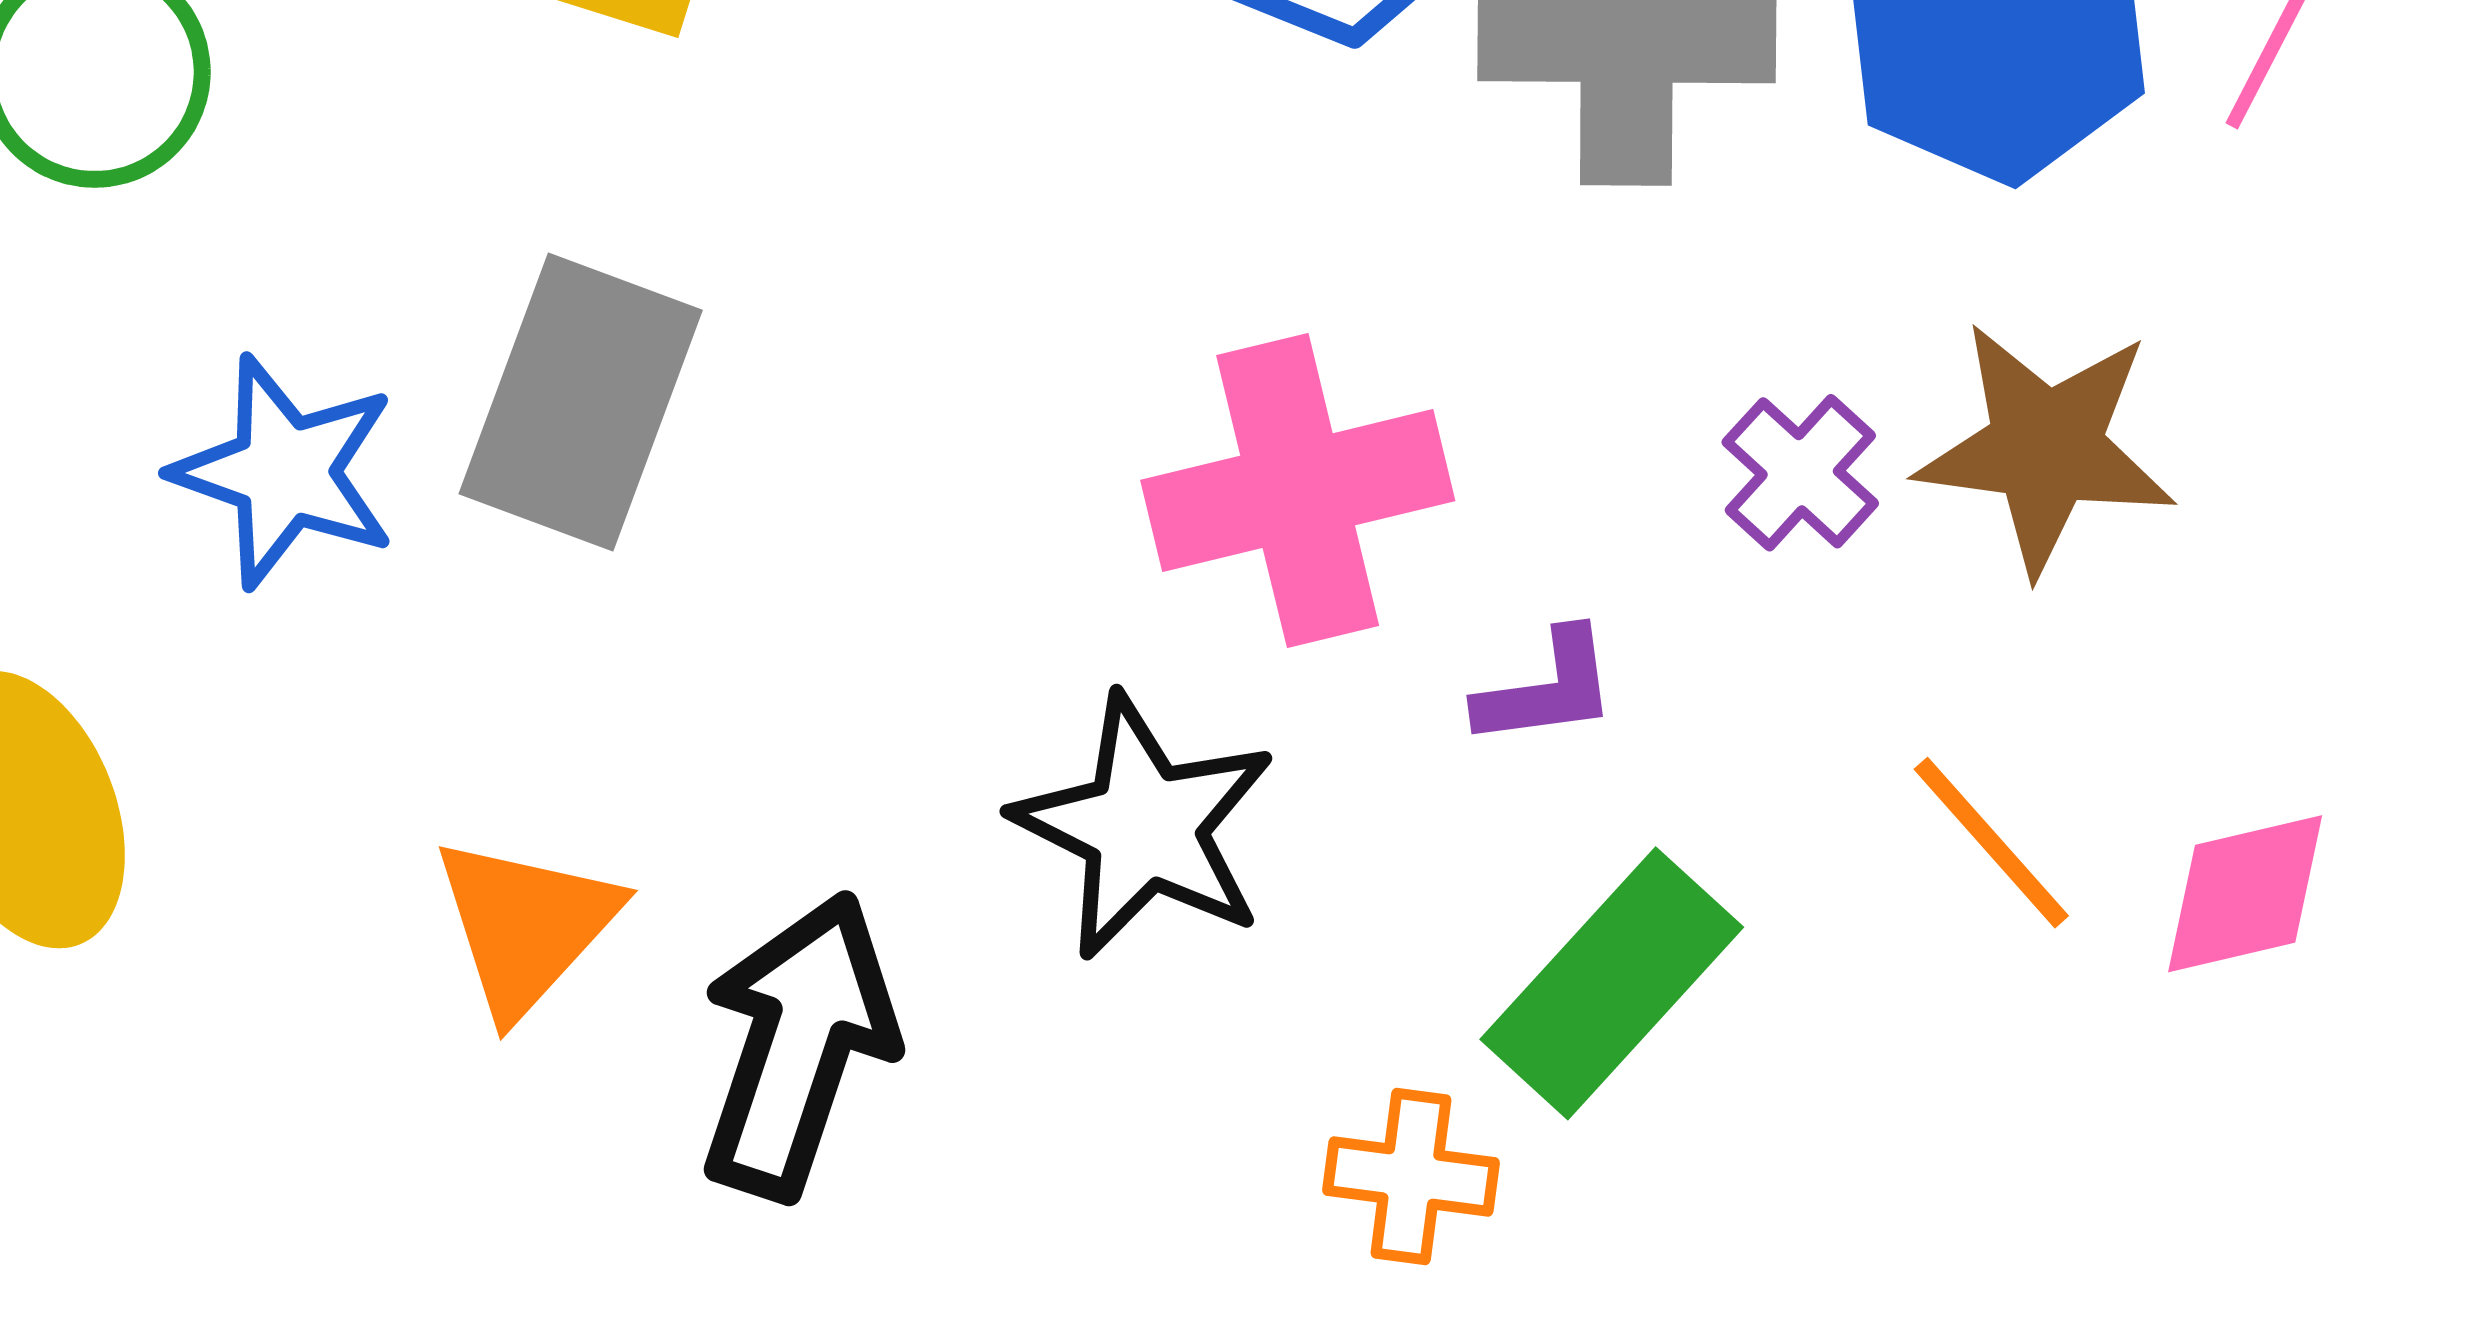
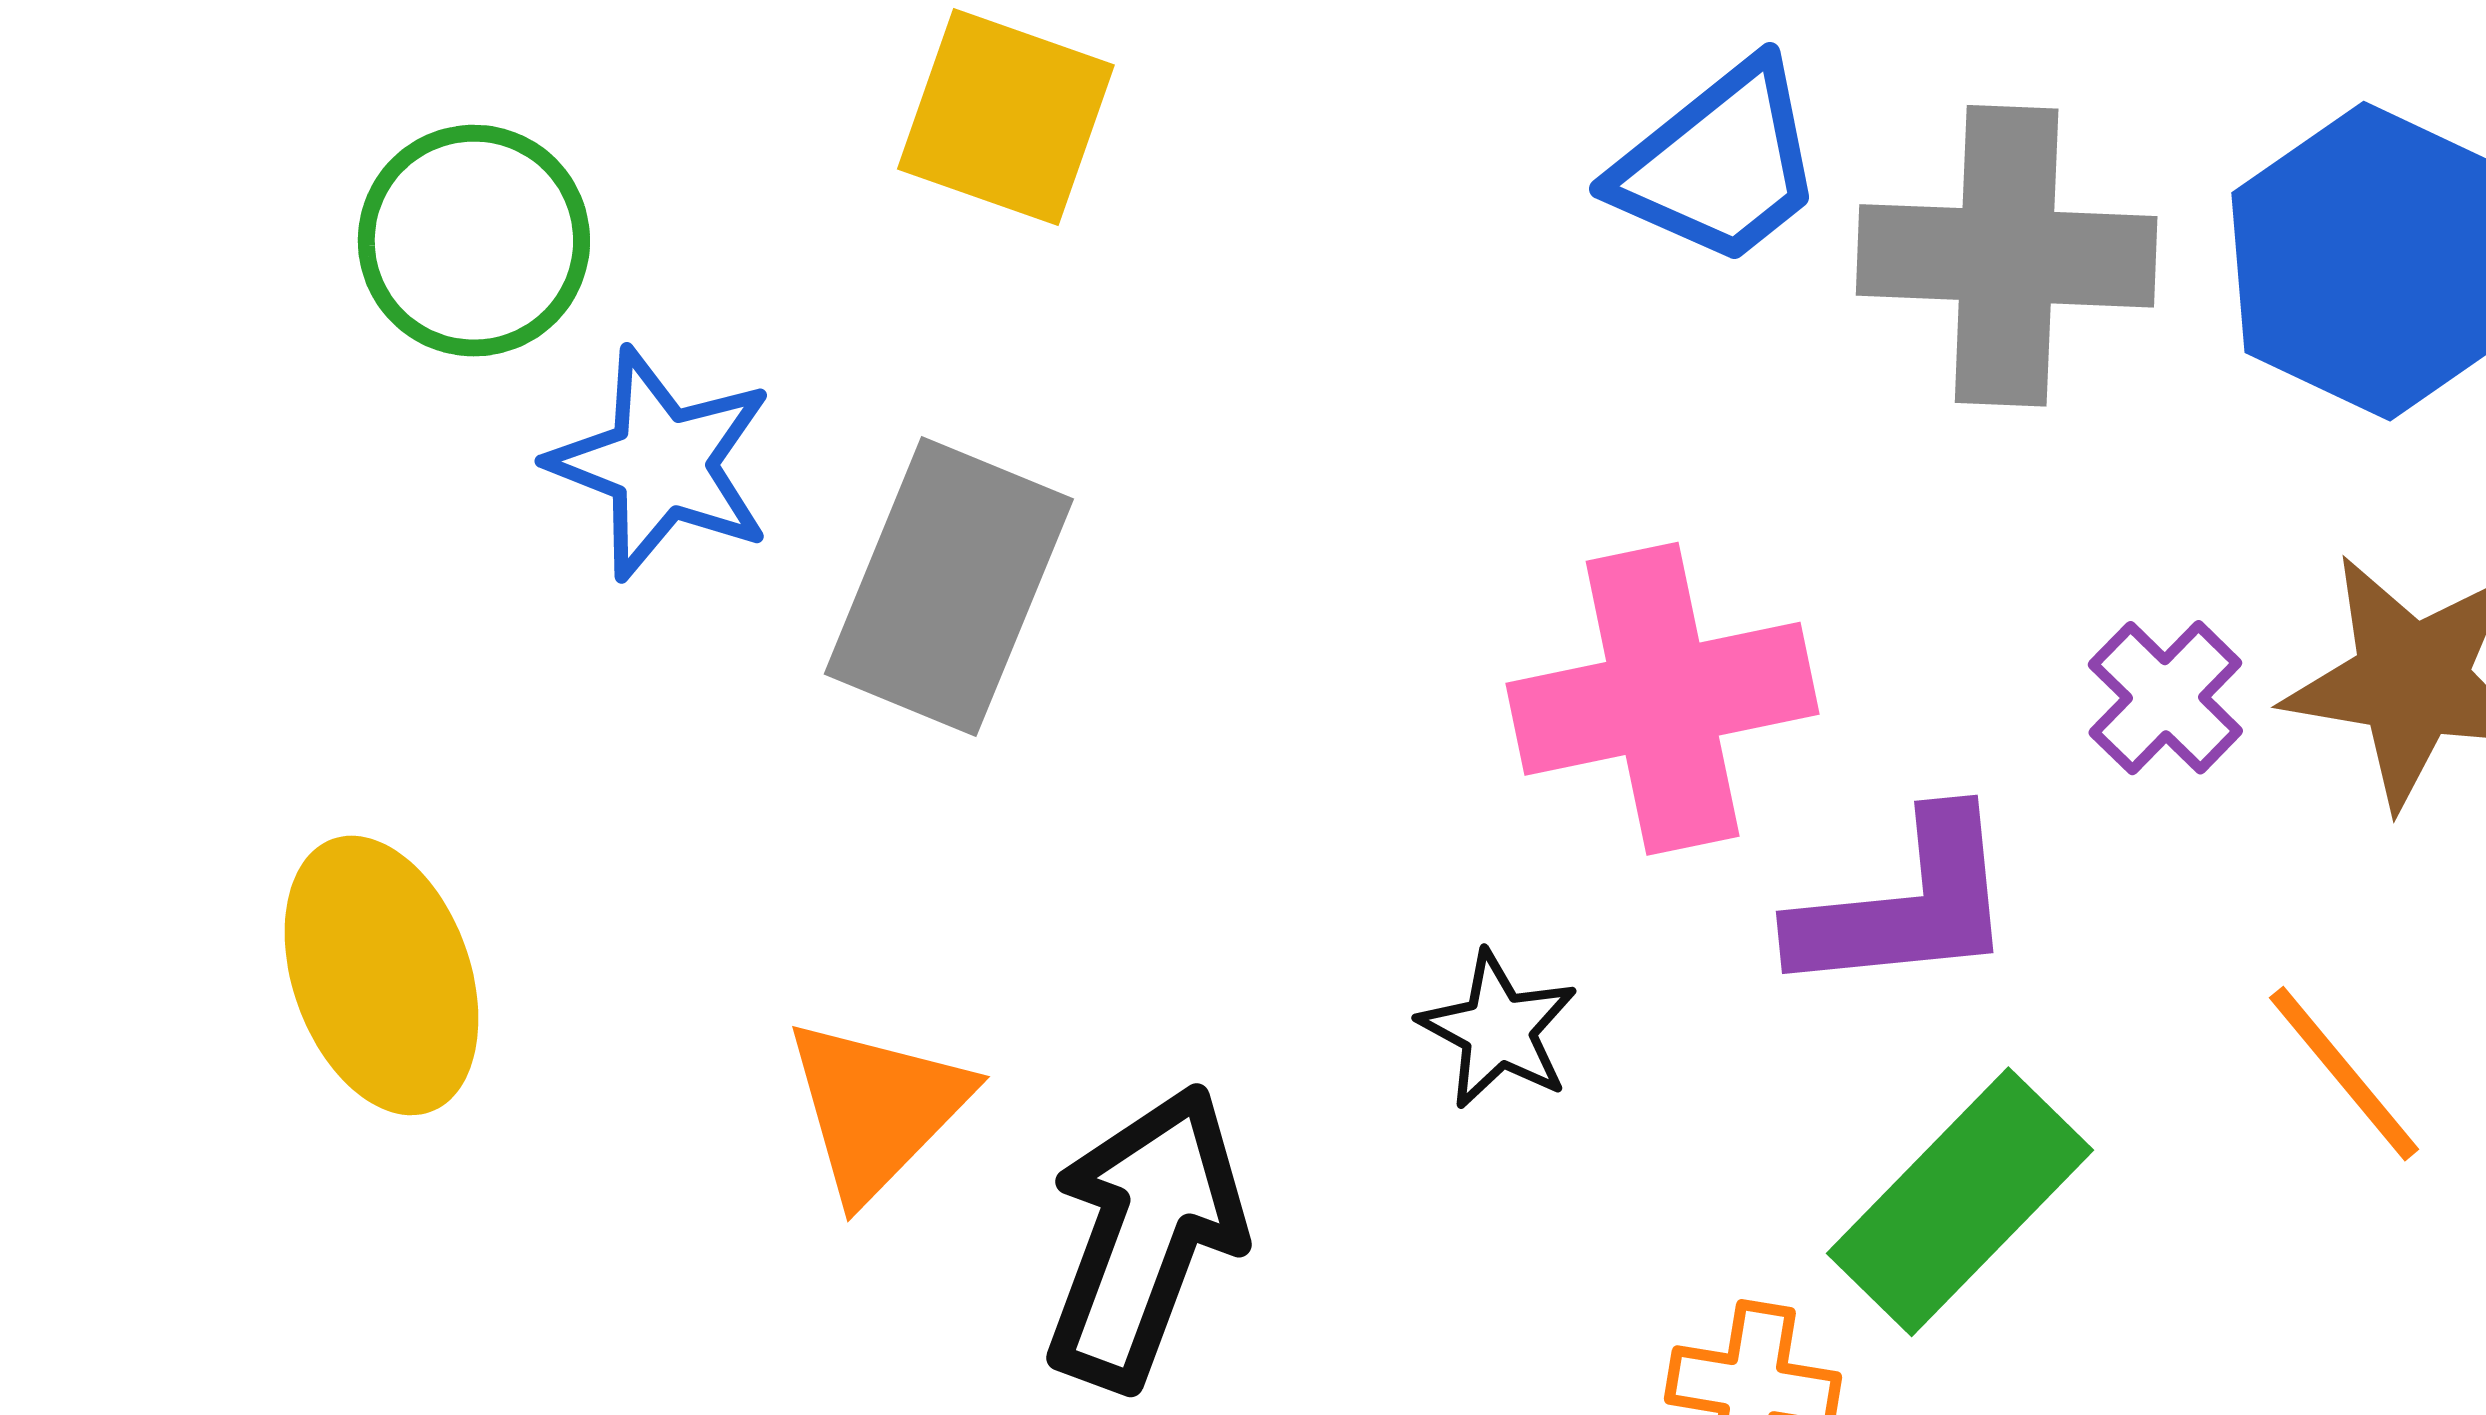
blue star: (285, 472) -> (661, 464), moved
purple L-shape: (1547, 689) -> (1905, 905), size x1.6
black star: (1144, 827) -> (1498, 1030), size x0.6

